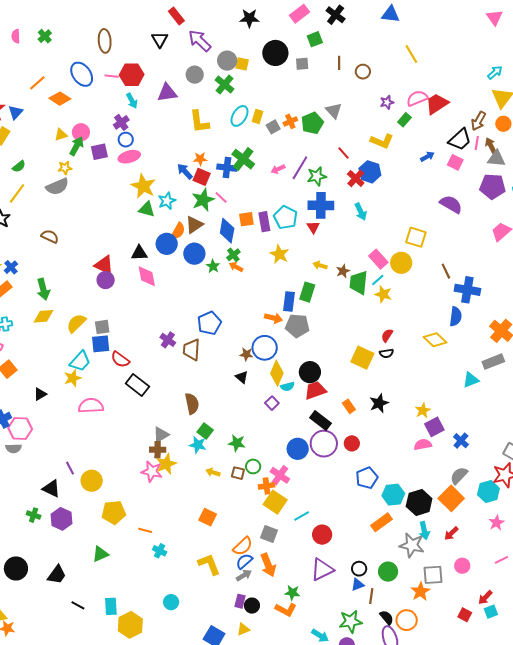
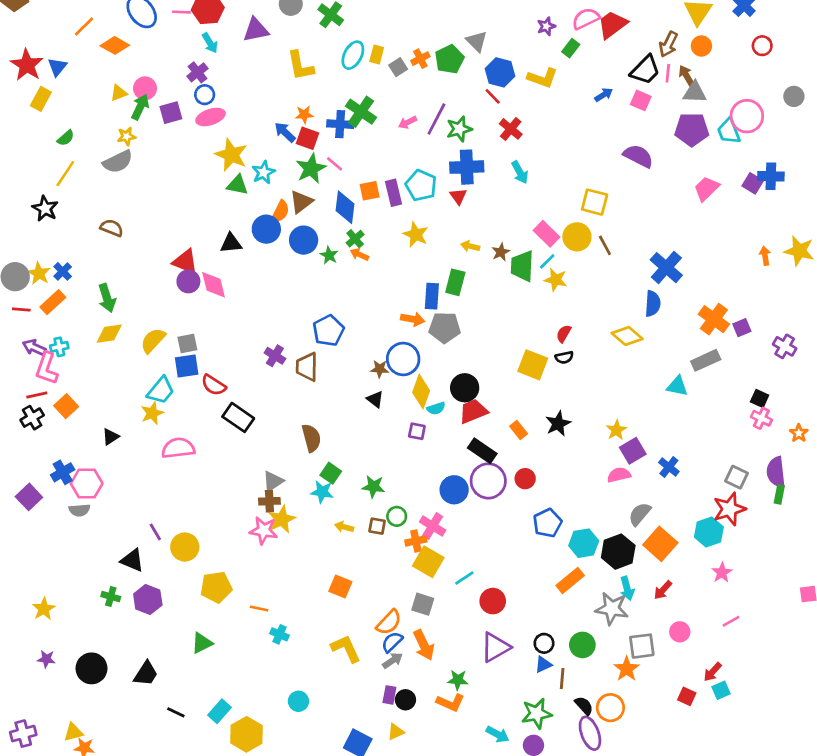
blue hexagon: (370, 172) -> (500, 72), moved
brown line: (446, 271) -> (605, 245), moved
pink diamond: (147, 276) -> (214, 285), moved
blue cross: (467, 290) -> (666, 268), turned 35
cyan triangle: (471, 380) -> (677, 386), turned 36
purple square: (272, 403) -> (417, 431), turned -32
gray semicircle: (459, 476) -> (640, 514), moved
cyan rectangle: (111, 606) -> (219, 711), turned 48

